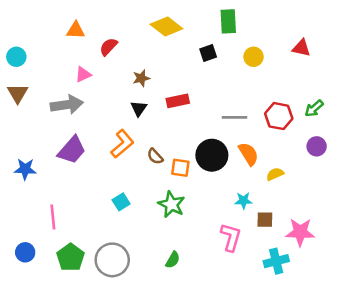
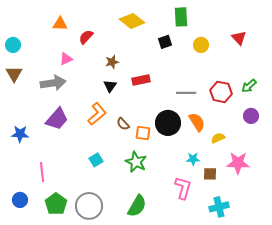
red triangle: (301, 48) -> (239, 38), turned 35
pink star: (300, 232) -> (238, 163), moved
green semicircle: (173, 260) -> (137, 206), size x1.6

